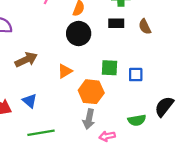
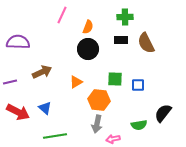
brown semicircle: (145, 27) -> (146, 43), size x1.5

